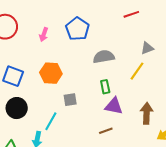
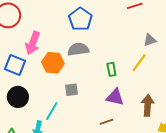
pink arrow: (44, 35) -> (33, 43), moved, size x1.6
gray semicircle: (104, 57) -> (78, 49), moved
green rectangle: (105, 87) -> (111, 69), moved

